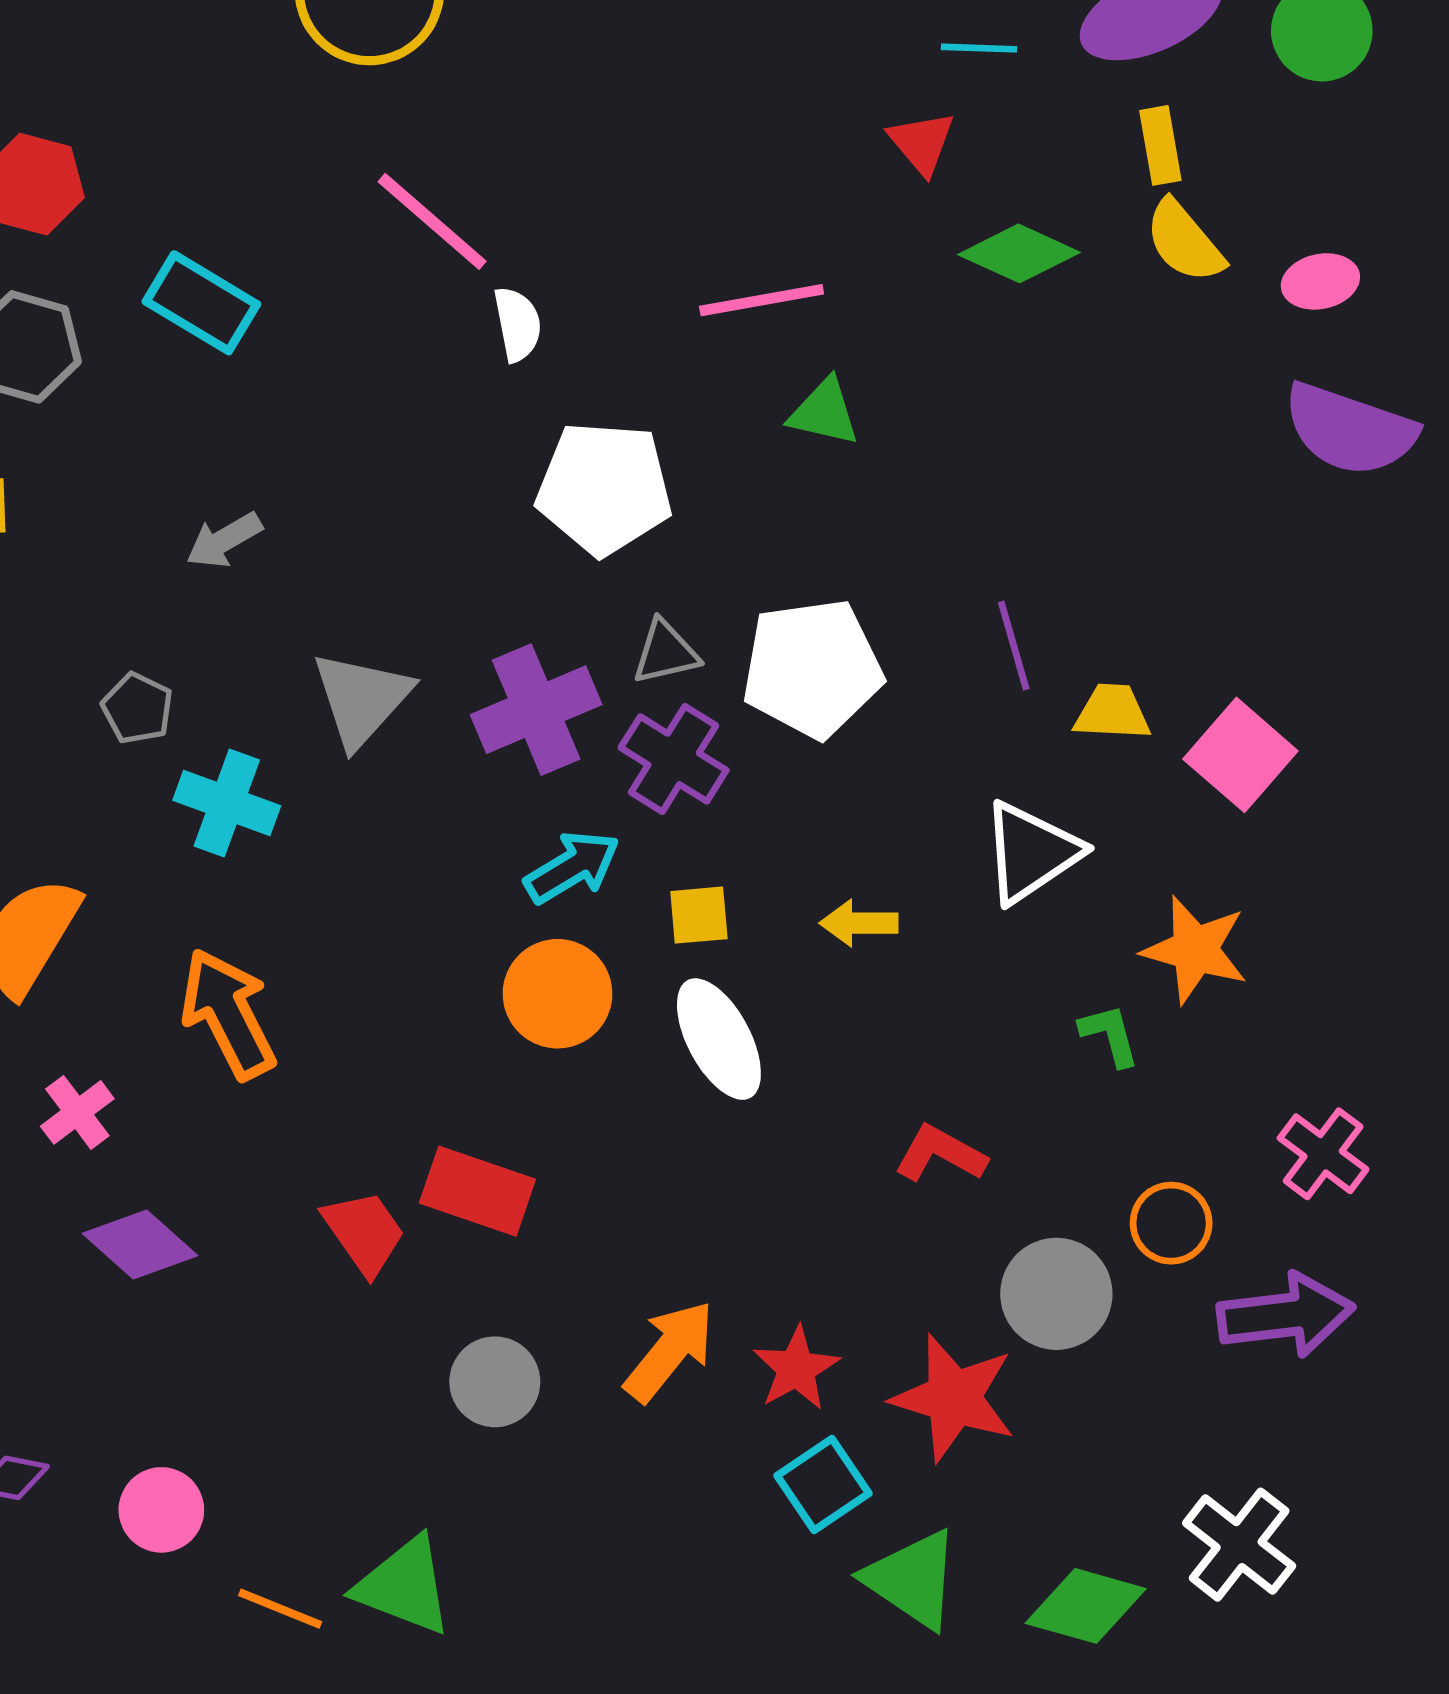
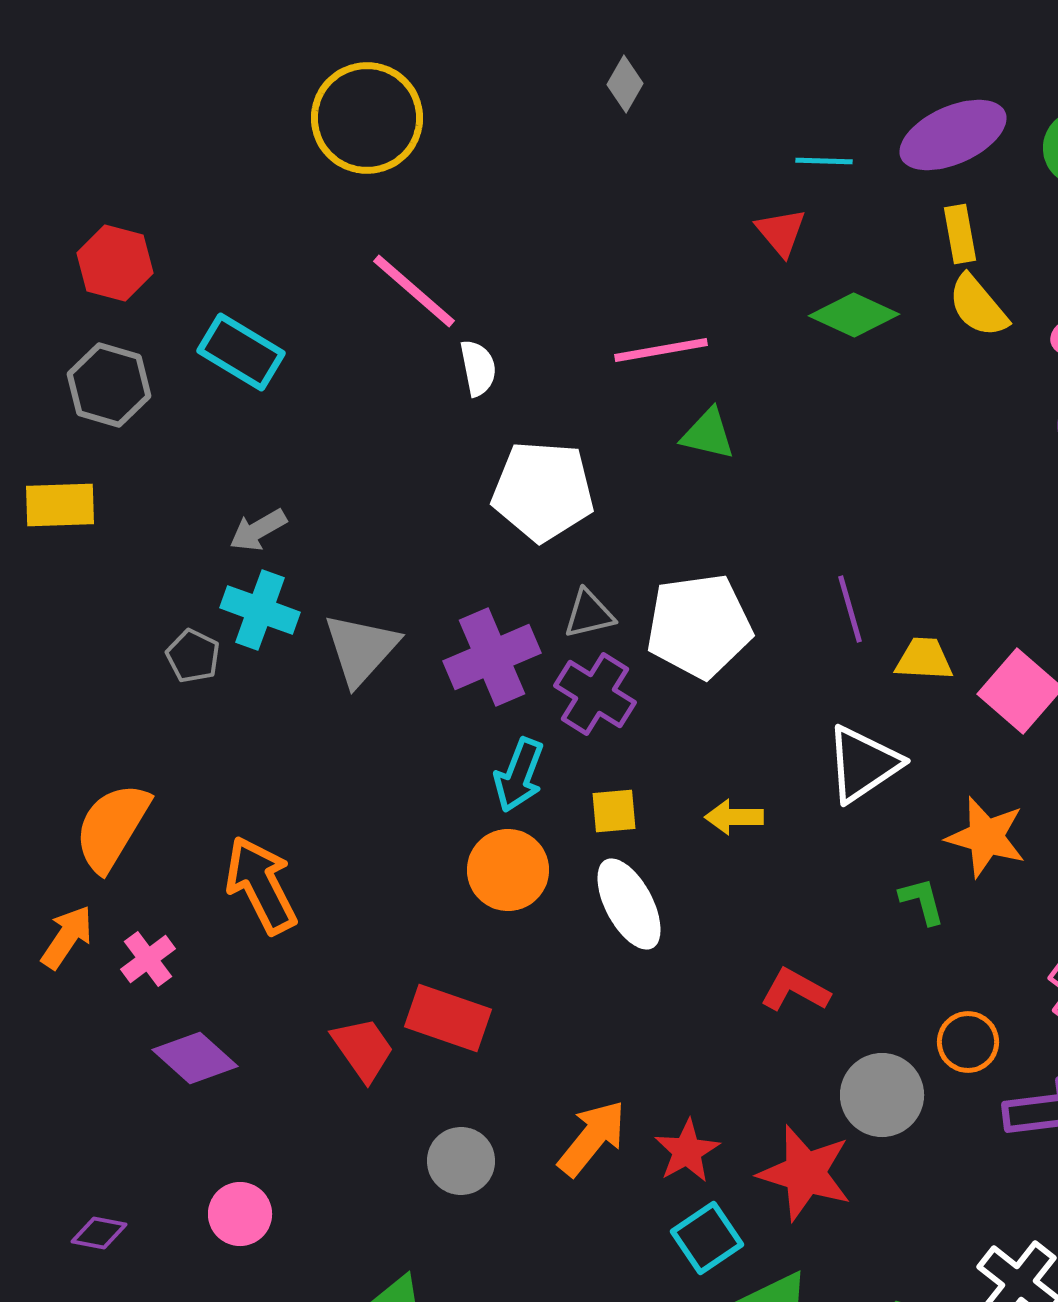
cyan cross: (227, 803) -> (260, 610), moved
cyan arrow: (572, 867) -> (519, 775), turned 142
pink circle: (161, 1510) -> (240, 1214), moved

